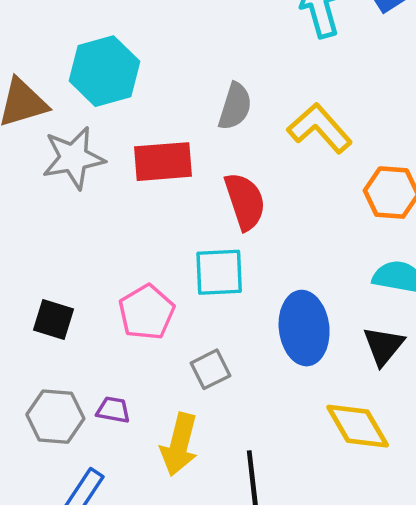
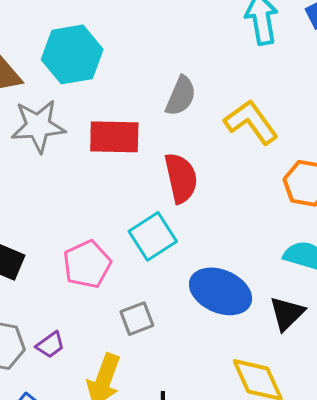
cyan square: (219, 272) -> (153, 236), turned -36
blue ellipse: (304, 328) -> (221, 291), turned -66
purple trapezoid: (113, 410) -> (50, 345), turned 128

